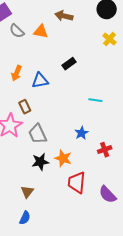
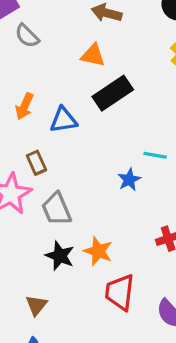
orange triangle: (41, 31) -> (93, 55), moved
black rectangle: (69, 64) -> (113, 93), size x1.6
blue star: (82, 133) -> (129, 180), moved
black star: (40, 162) -> (60, 256), turned 30

